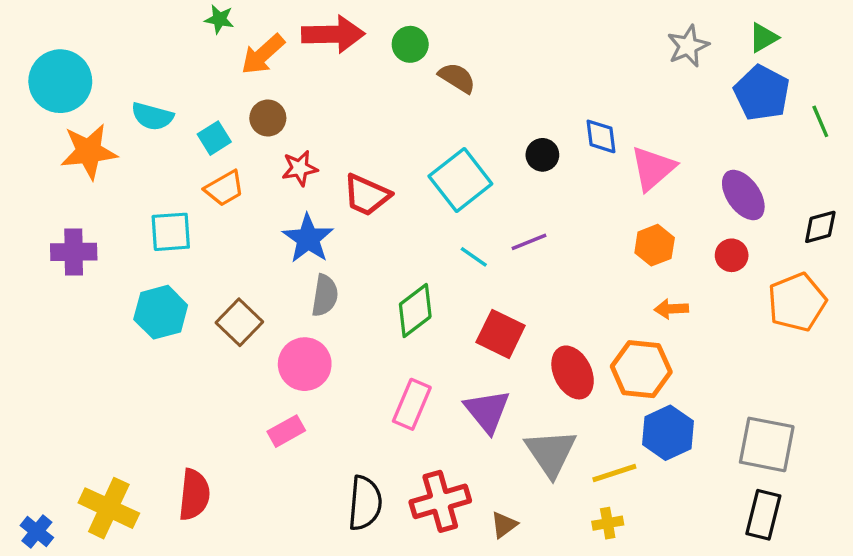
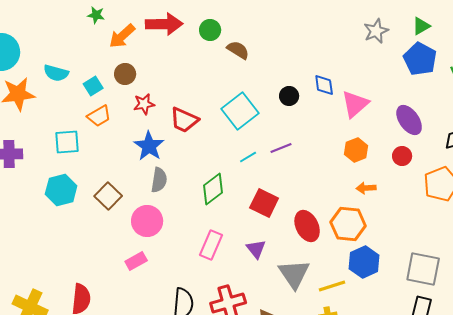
cyan line: (474, 257) -> (248, 157), turned -66
purple triangle: (487, 411) -> (256, 249), size x0.7

